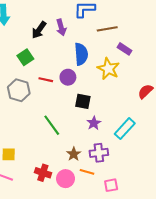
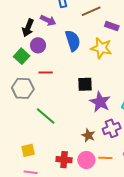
purple arrow: (61, 27) -> (48, 20), turned -35
purple circle: (68, 77) -> (38, 45), moved
purple star: (94, 123) -> (100, 102), size x1.5
green line: (52, 125) -> (46, 116), moved
orange line: (87, 172) -> (105, 158), moved

